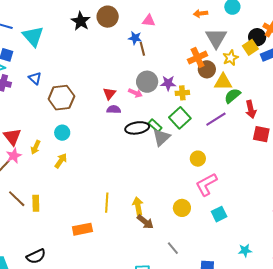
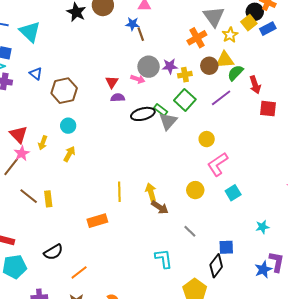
brown circle: (207, 69) -> (209, 66), moved

